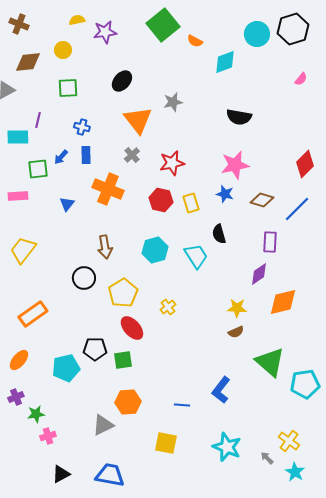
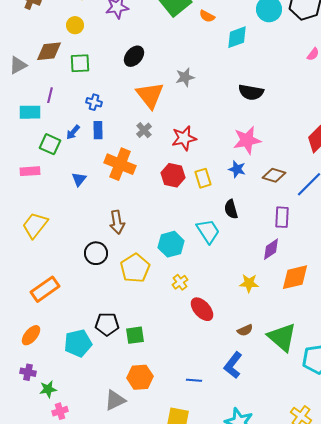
brown diamond: (28, 62) -> (49, 51), moved
green square: (38, 169) -> (50, 144), turned 30
cyan hexagon: (155, 250) -> (171, 244), moved
red ellipse: (132, 328) -> (202, 309), moved
brown semicircle: (236, 332) -> (245, 330), moved
purple cross: (16, 397) -> (28, 372), turned 35

